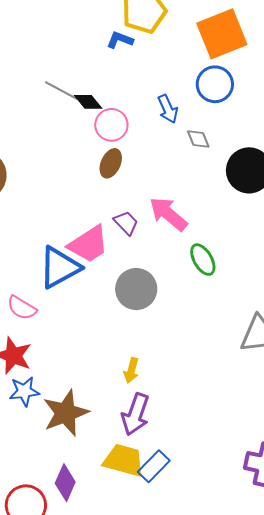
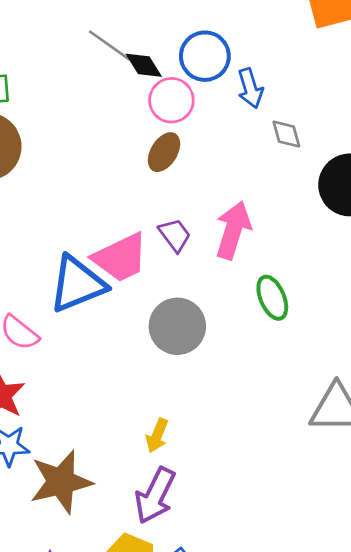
blue circle: (215, 84) -> (205, 56), moved
pink arrow: (168, 214) -> (233, 230), turned 60

